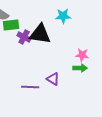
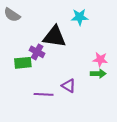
green rectangle: (11, 25) -> (23, 63), moved
purple cross: (24, 37) -> (37, 52), moved

